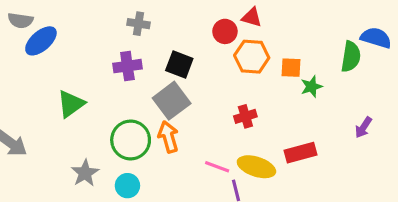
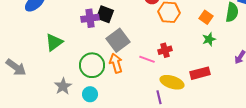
black square: (179, 64) -> (105, 14), moved
orange square: (291, 68) -> (206, 17), moved, turned 32
green star: (312, 87) -> (209, 39), moved
pink line: (217, 167) -> (147, 59), moved

